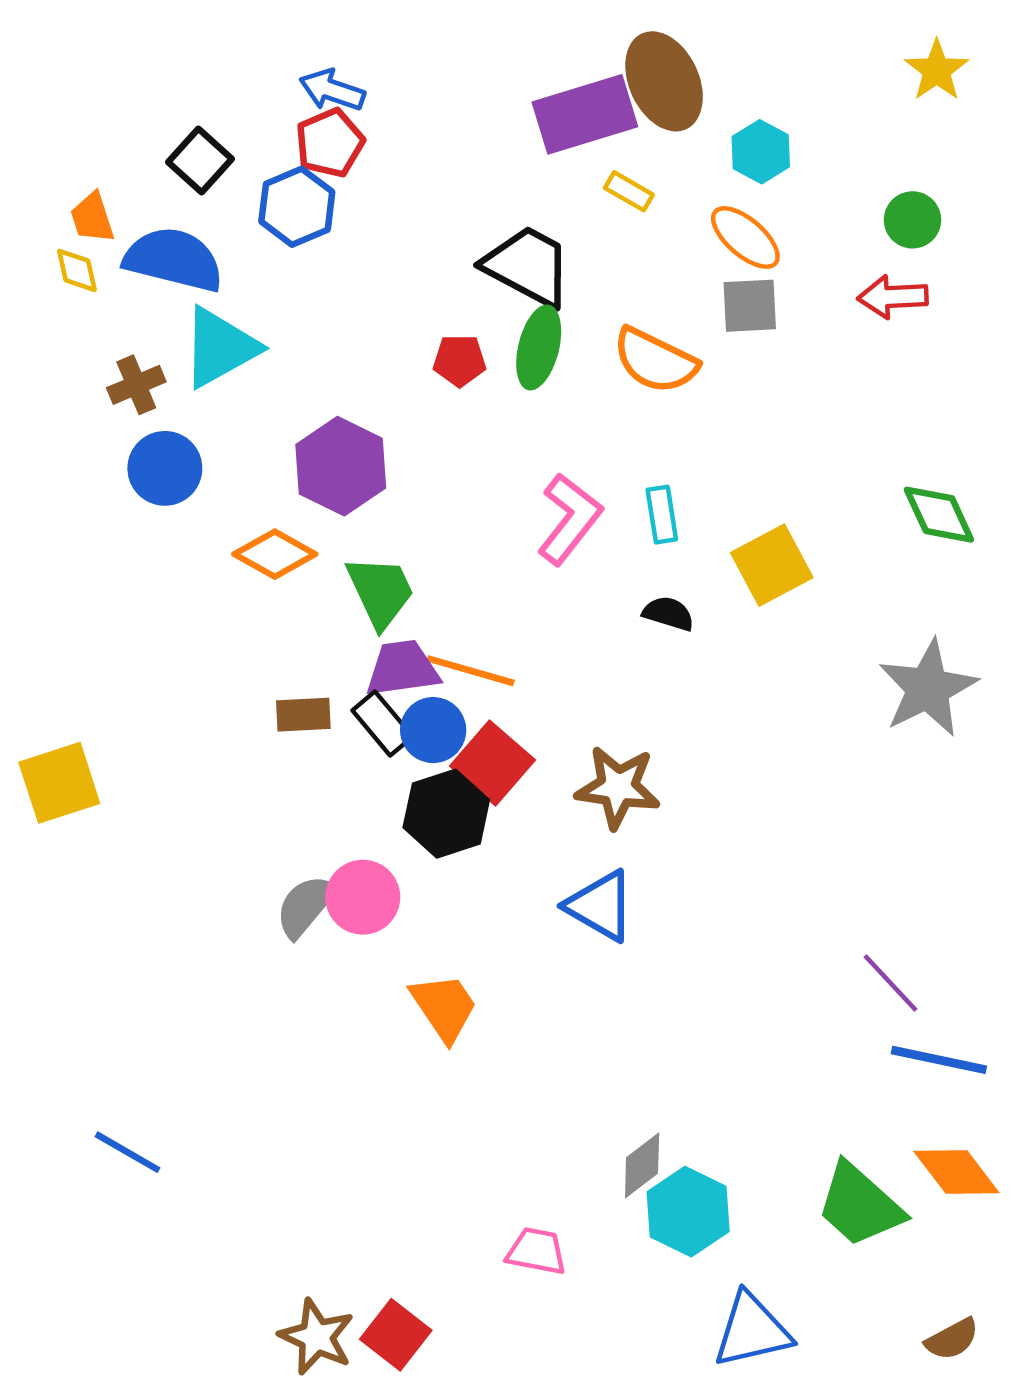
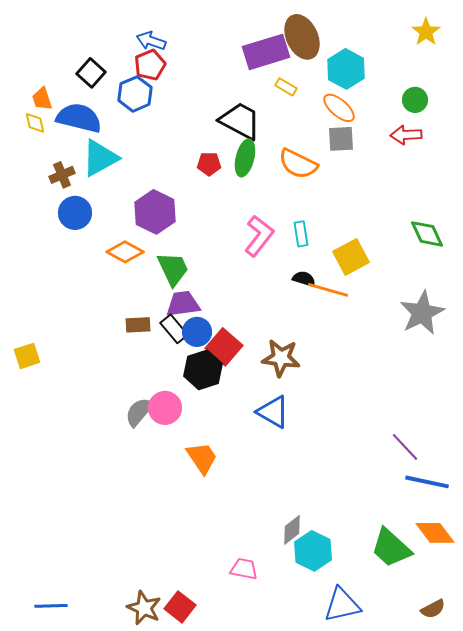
cyan hexagon: (761, 152) -> (346, 69), size x1.4
orange line: (471, 671) -> (328, 290), moved
yellow square: (59, 783) -> (27, 356), size x0.7
blue line: (127, 1152) -> (51, 606), moved, turned -32

